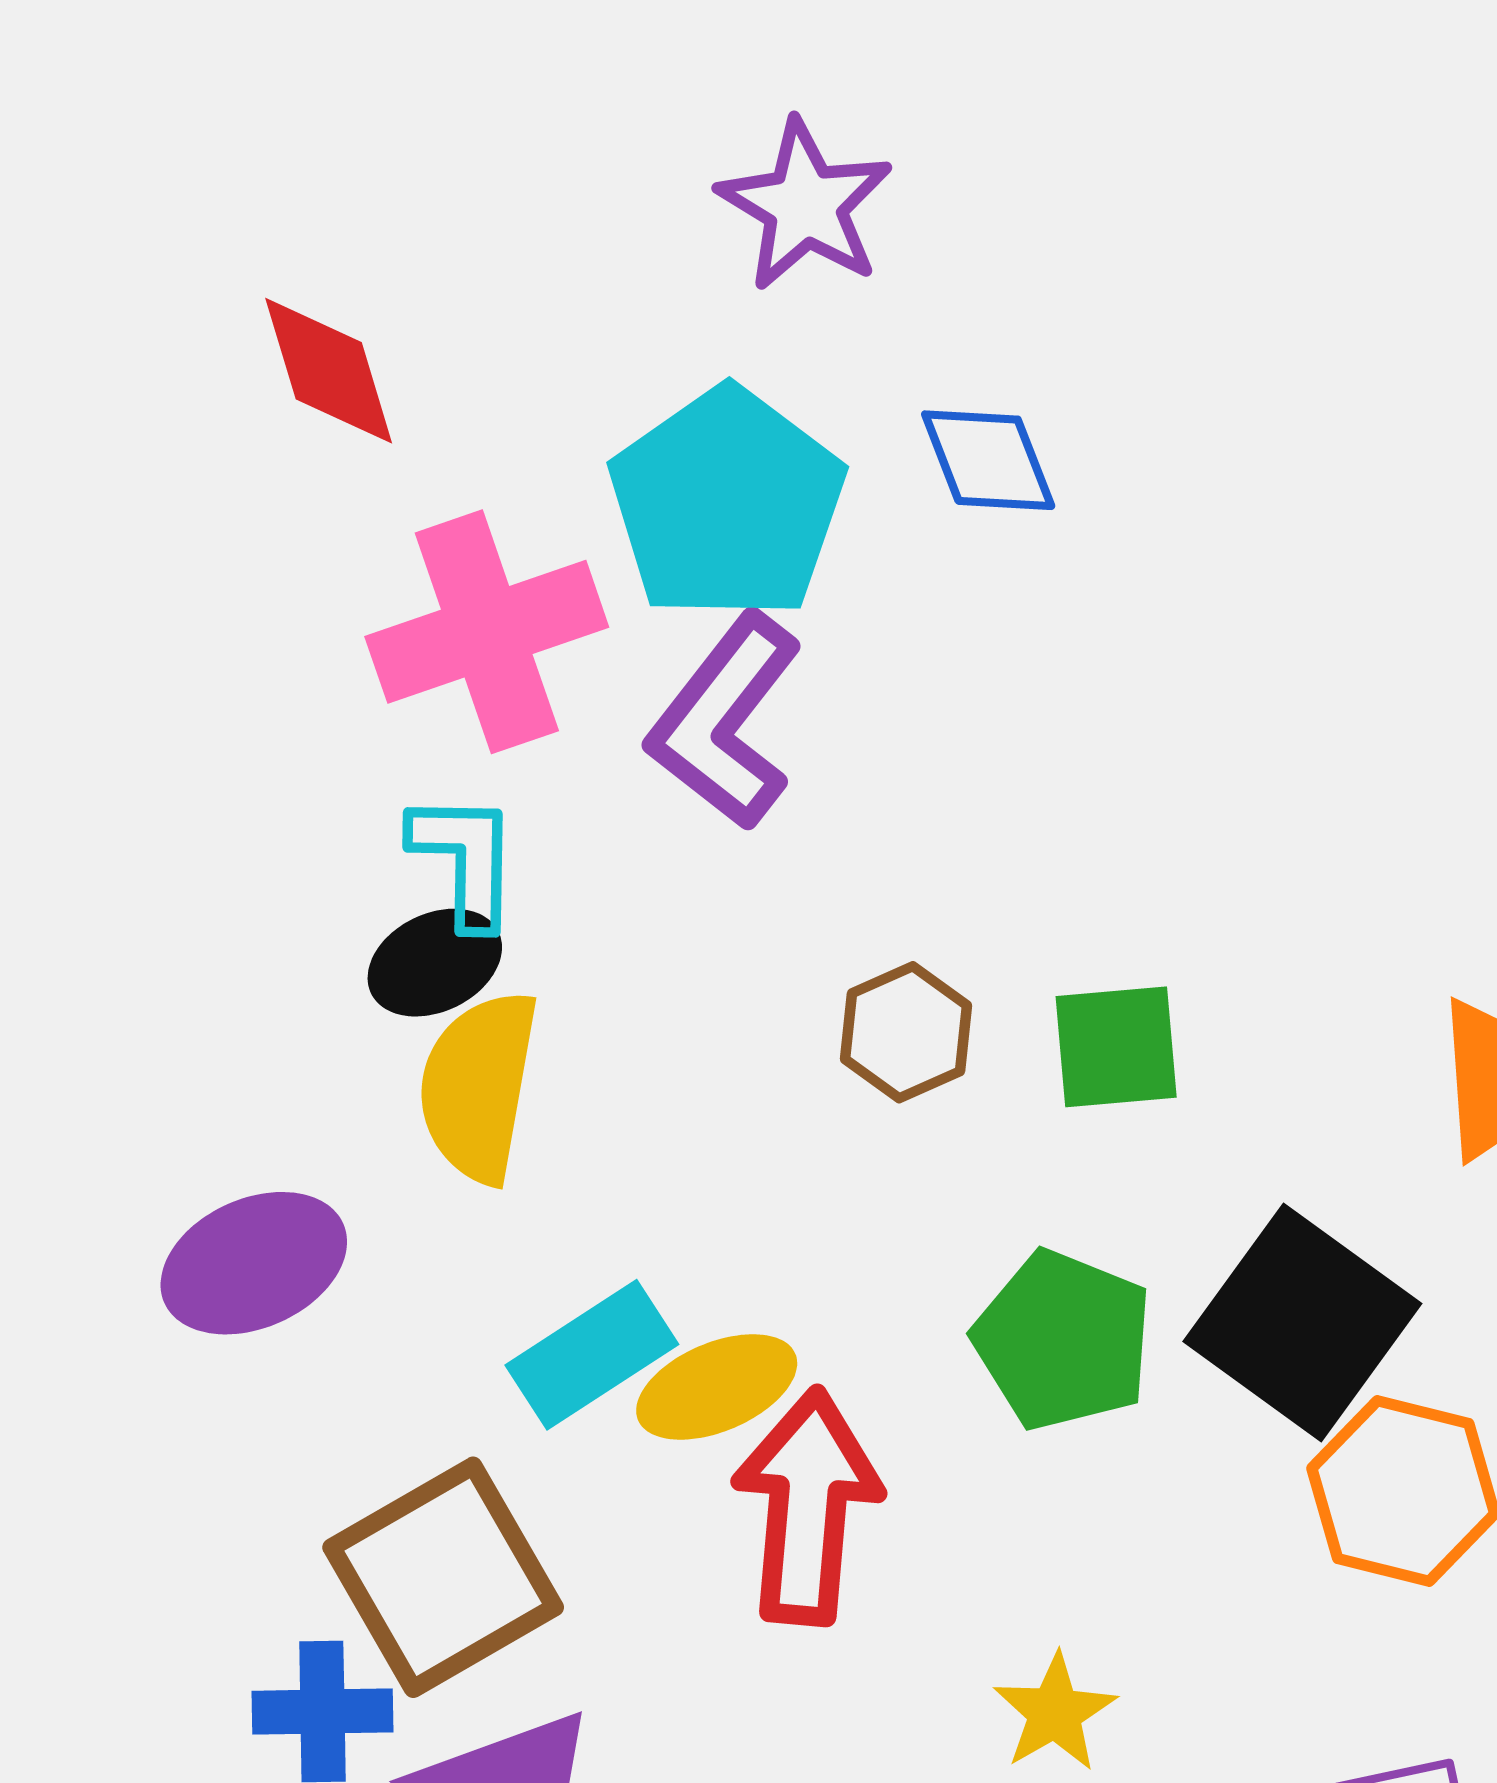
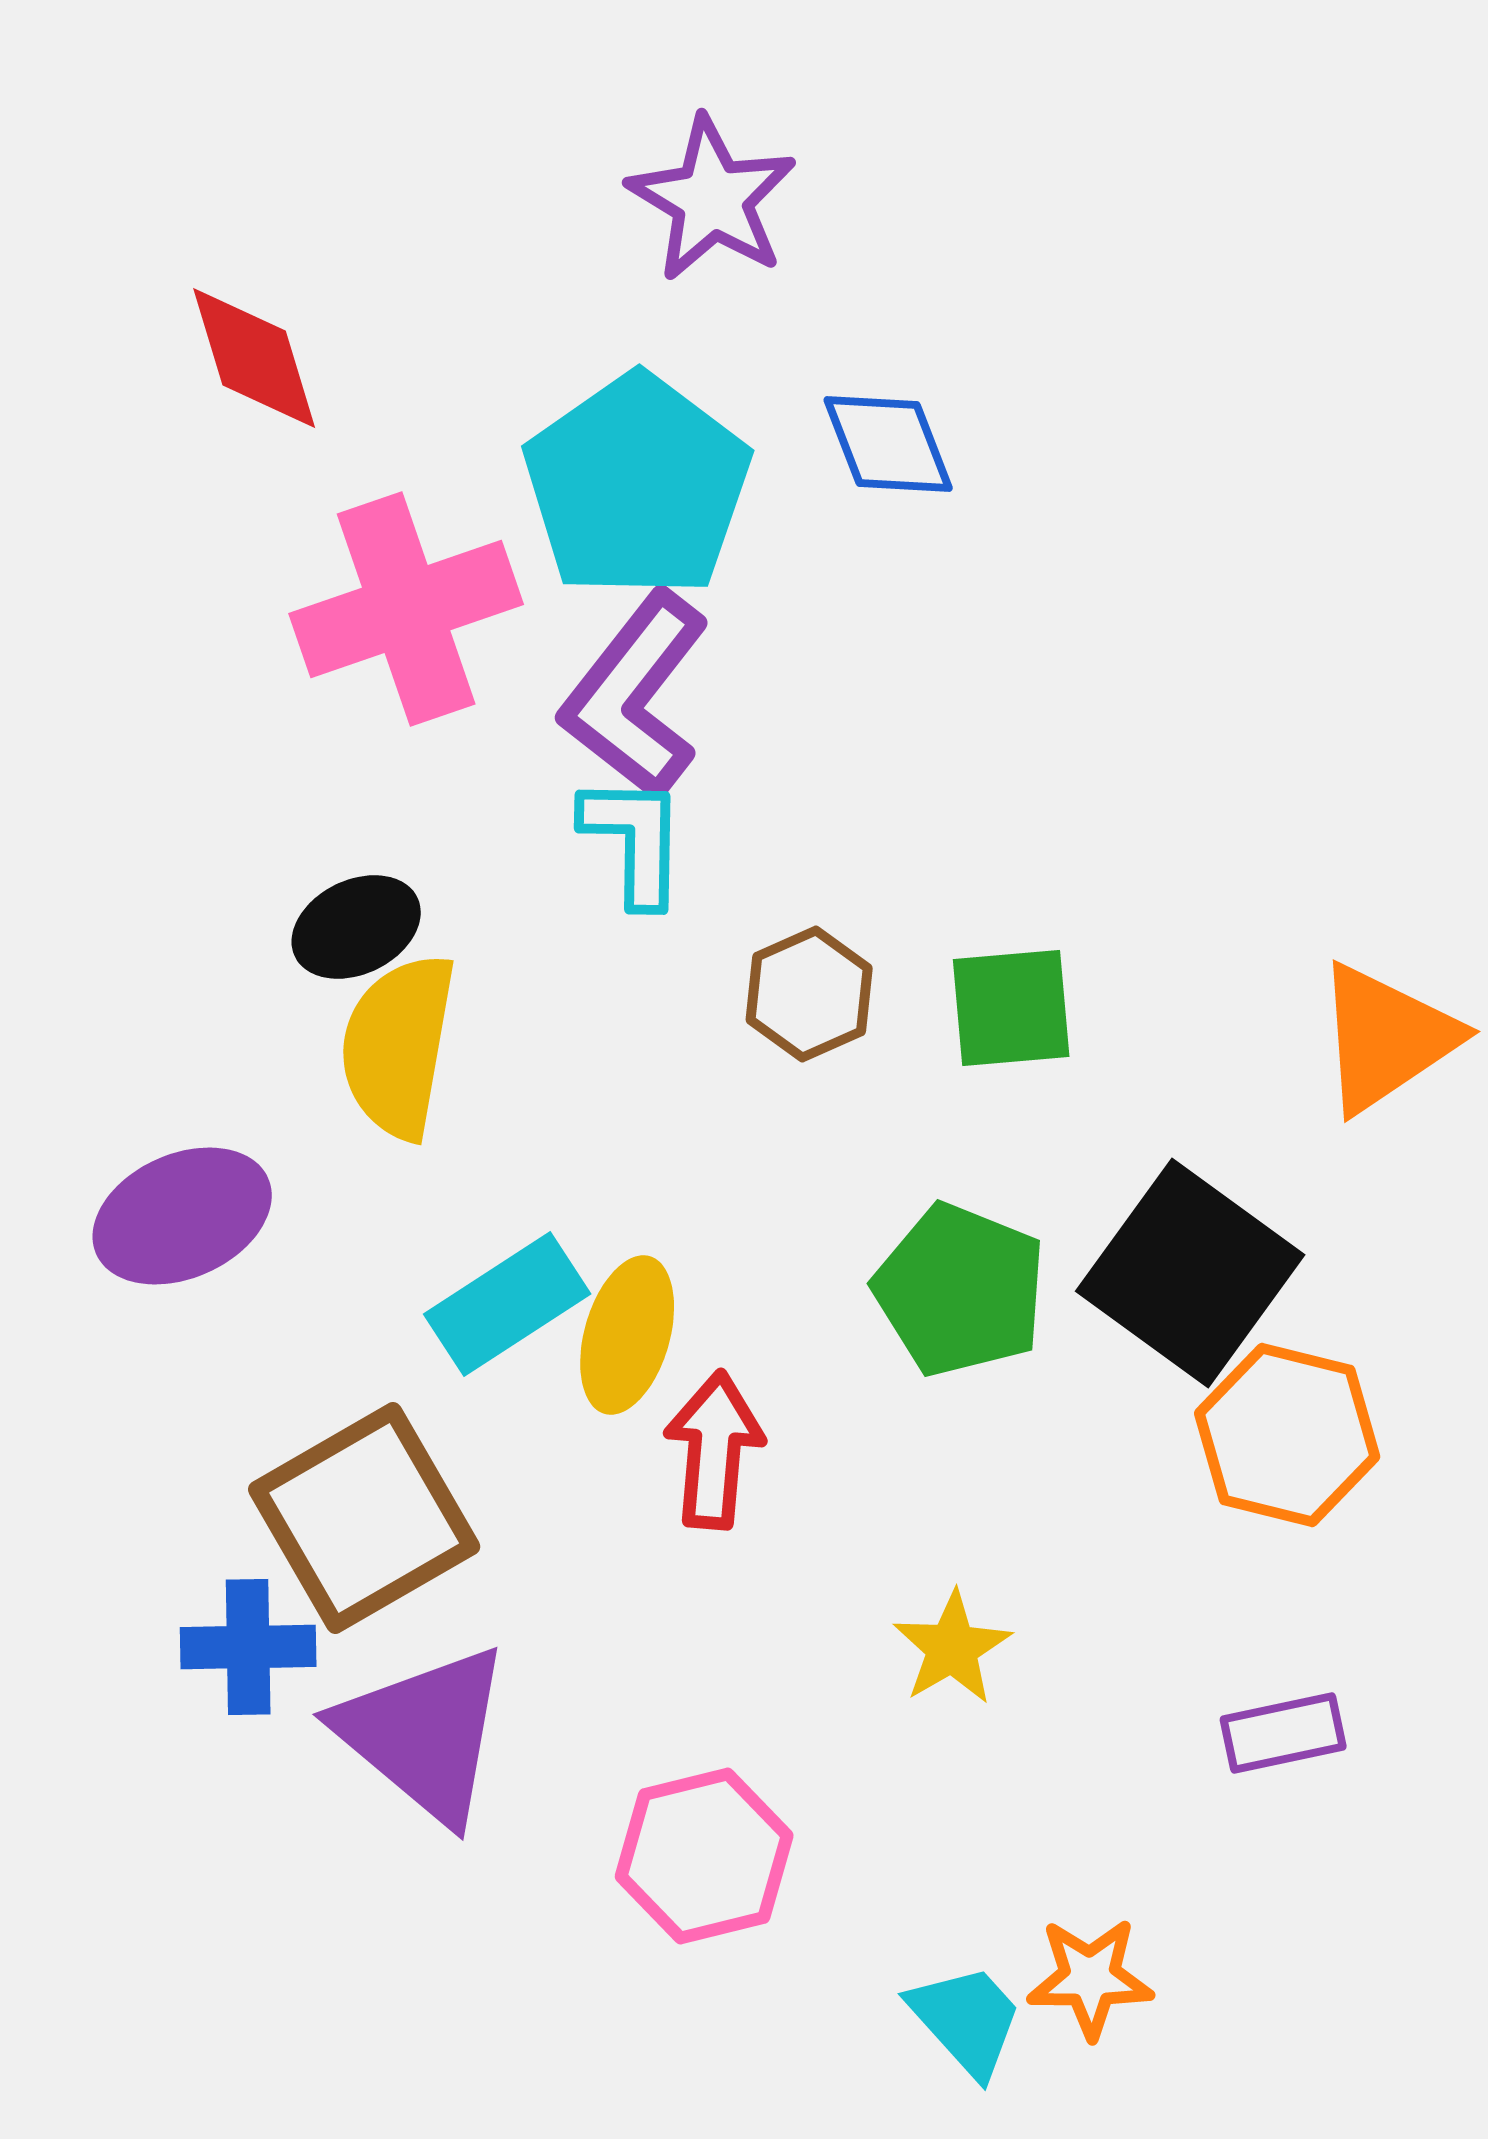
cyan L-shape: (465, 860) -> (634, 840), moved
yellow ellipse: (717, 1387) -> (627, 1335), turned -51
red arrow: (807, 1507) -> (714, 1450), size x0.7

